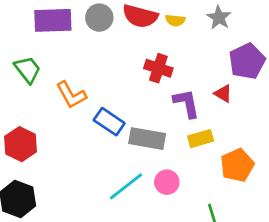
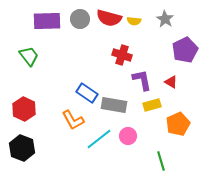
red triangle: (223, 94) -> (171, 82), moved
orange L-shape: (71, 95) -> (73, 120), moved

